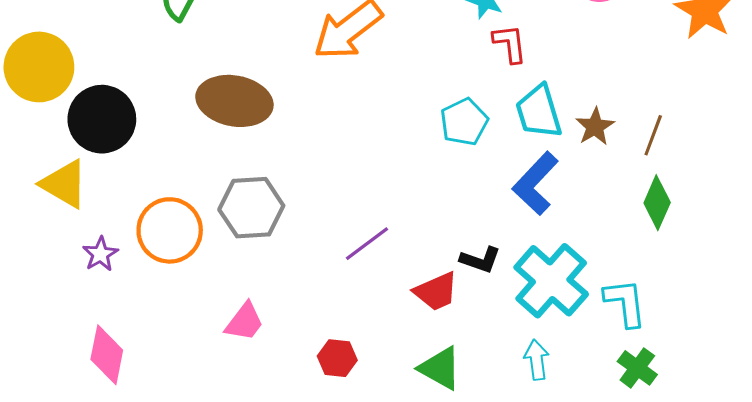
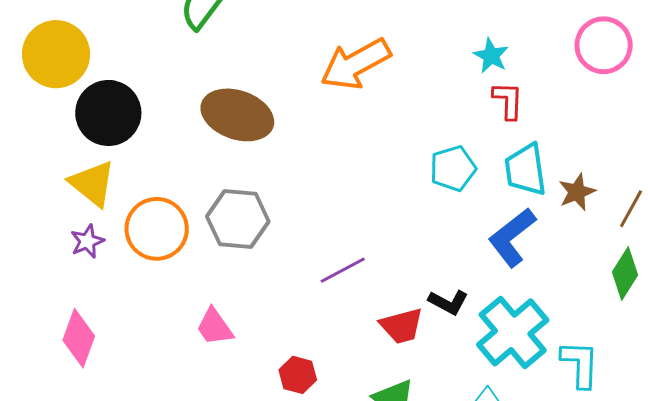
yellow triangle: (64, 184) -> (92, 183), moved
pink trapezoid: (244, 322) -> (215, 327), turned 99

